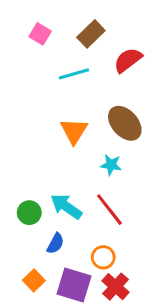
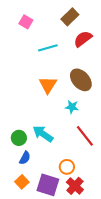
brown rectangle: (91, 34) -> (70, 17), moved
red line: (109, 210) -> (85, 136), moved
blue semicircle: (55, 243) -> (25, 158), moved

